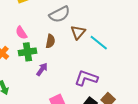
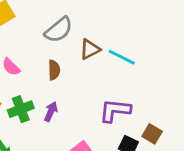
brown triangle: (78, 32) -> (90, 49), turned 35
green cross: (27, 52) -> (21, 109), moved

